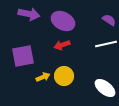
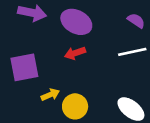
yellow circle: (64, 76) -> (75, 106), moved

